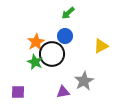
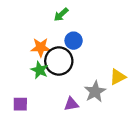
green arrow: (68, 13) -> (61, 15), moved
orange star: (36, 42) -> (41, 47), turned 30
yellow triangle: (101, 46) -> (118, 77), moved

